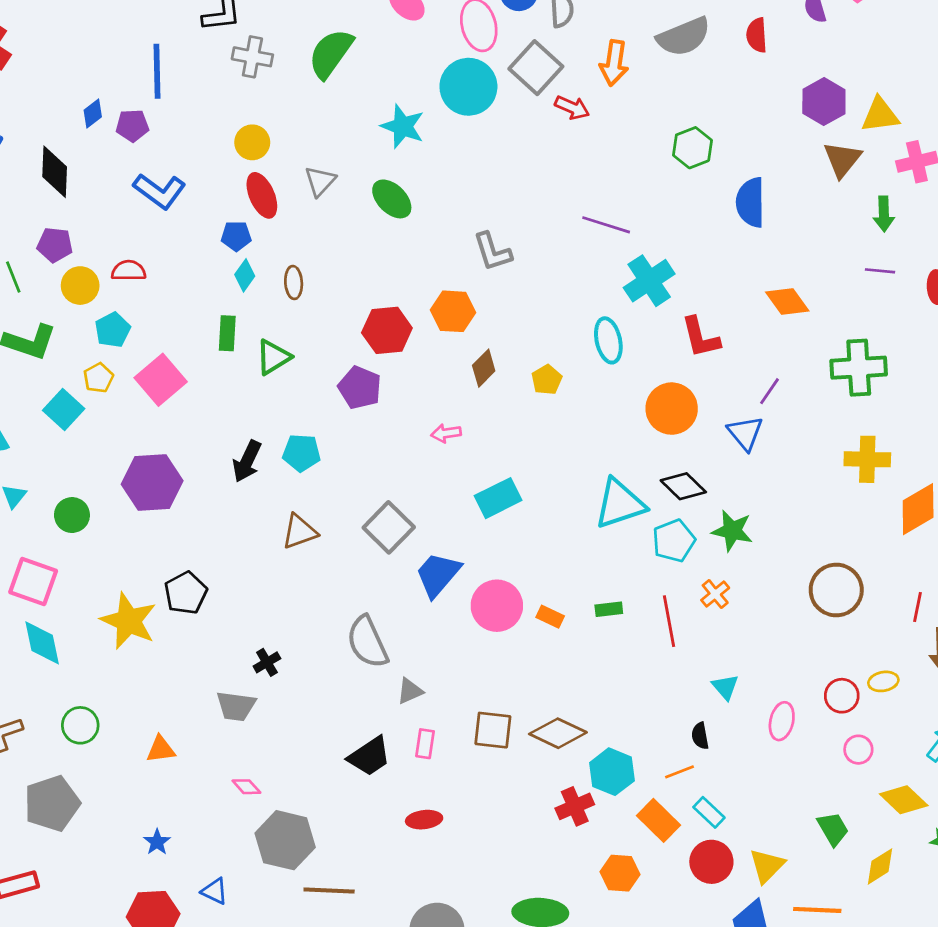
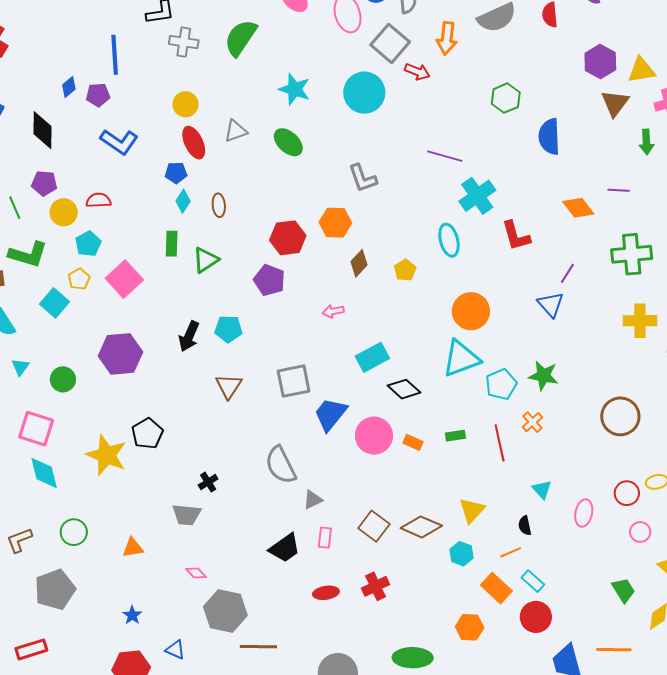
cyan circle: (468, 87) -> (364, 93), moved
gray triangle: (320, 181) -> (236, 131), turned 30
purple line: (880, 271) -> (619, 190), moved
orange circle: (672, 409) -> (471, 311), moved
black diamond: (683, 486) -> (404, 389), moved
gray square: (389, 527) -> (294, 381), turned 36
brown triangle: (299, 532) -> (229, 386), turned -36
brown square: (493, 730) -> (374, 526), turned 32
cyan hexagon: (612, 772) -> (461, 554), size x0.7
red cross: (575, 806) -> (376, 586), moved
yellow triangle: (767, 866) -> (472, 510), moved

